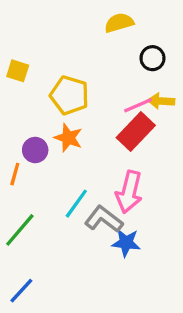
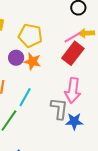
purple circle: (35, 150) -> (16, 58), moved
cyan line: (76, 204) -> (25, 97), moved
gray L-shape: (104, 219) -> (59, 109), turned 65

